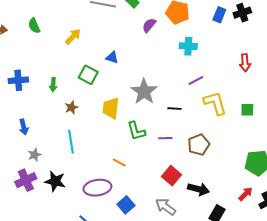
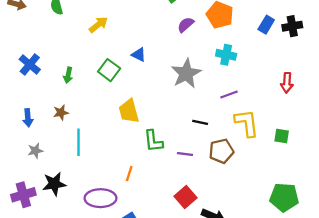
blue cross: (18, 80) -> (30, 64), turned 36
gray star: (144, 92) -> (186, 73), moved
brown star: (71, 107) -> (61, 113), moved
yellow trapezoid: (111, 108) -> (129, 111), turned -30
brown pentagon: (199, 145) -> (221, 151), moved
orange line: (119, 162) -> (129, 174), turned 72
purple cross: (26, 180) -> (23, 195), moved
black star: (55, 181) -> (54, 184), turned -30

